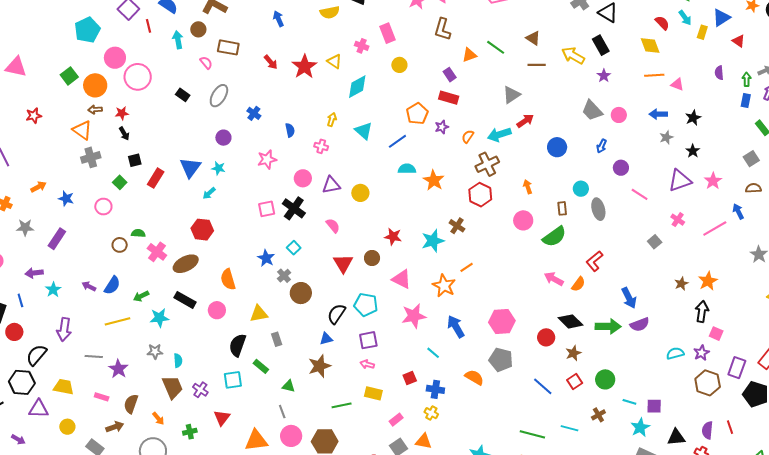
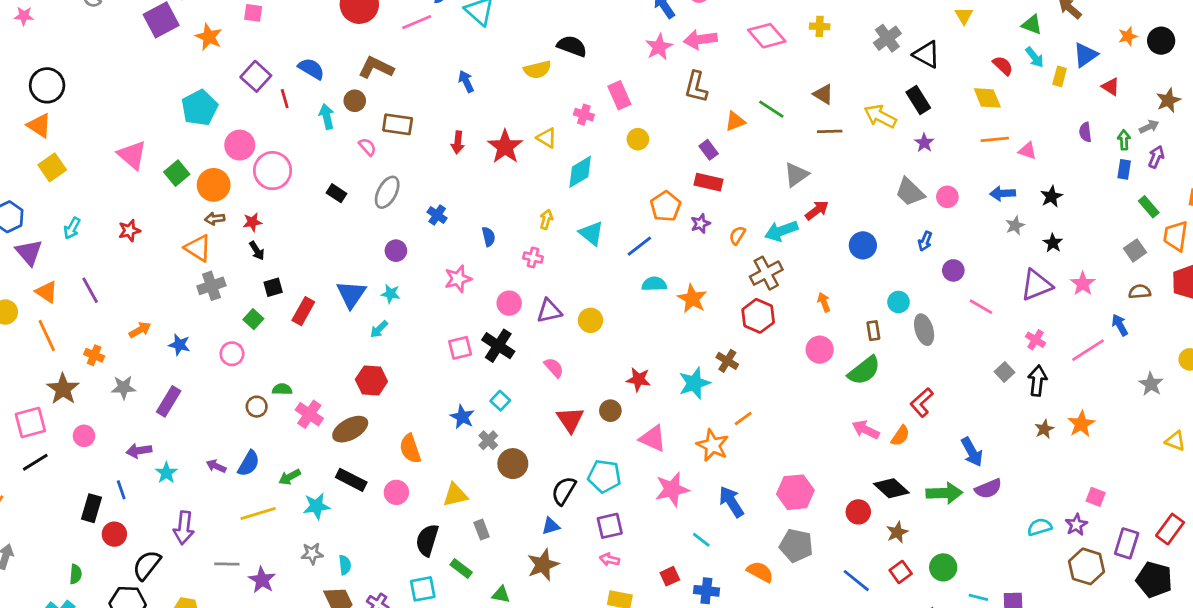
red arrow: (271, 62) -> (458, 142), turned 49
pink triangle: (16, 67) -> (132, 155), moved, turned 30
black arrow: (702, 312) -> (1037, 381), moved

